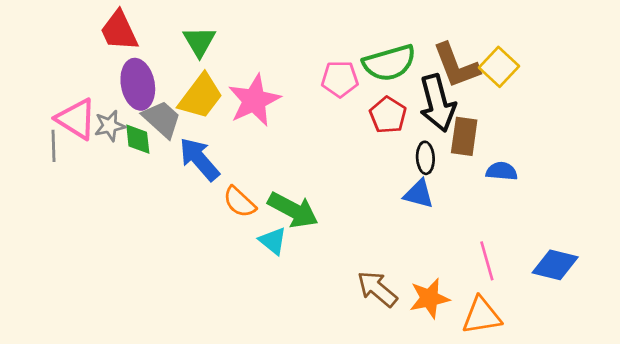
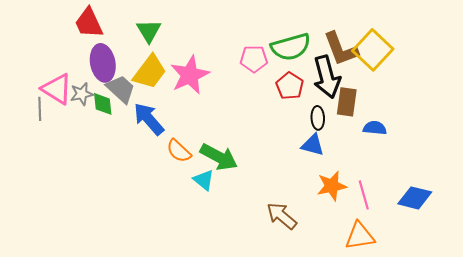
yellow square: (499, 67) -> (373, 50), size x1.4
orange star: (429, 298) -> (332, 186), moved

